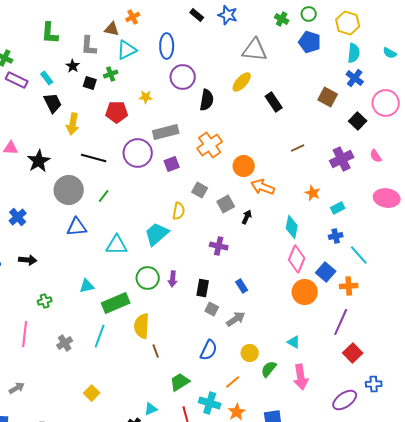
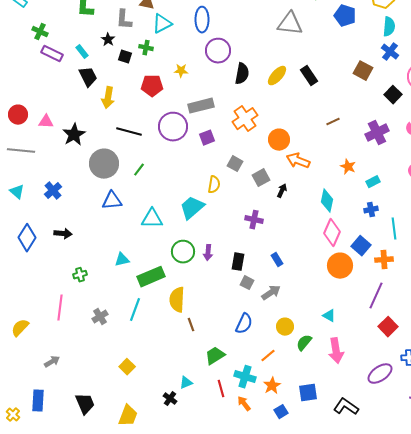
green cross: (111, 74) -> (146, 48), turned 32
yellow ellipse: (242, 82) -> (277, 76), moved
cyan line: (359, 255) -> (394, 229), turned 35

